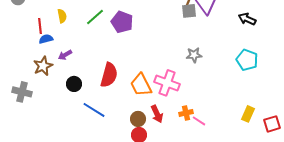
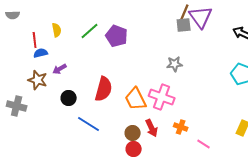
gray star: (194, 55) -> (175, 64), moved
brown star: (43, 66) -> (38, 80), turned -30
orange cross: (186, 113) -> (181, 127), turned 32
pink line: (199, 121) -> (204, 144), moved

